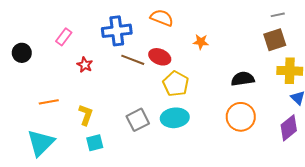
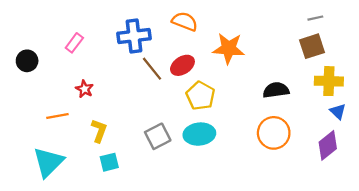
orange star: (201, 42) -> (229, 48), size x1.8
red ellipse: (160, 57) -> (182, 65), turned -55
brown line: (133, 60) -> (152, 69), turned 30
red star: (85, 65) -> (84, 89), moved

